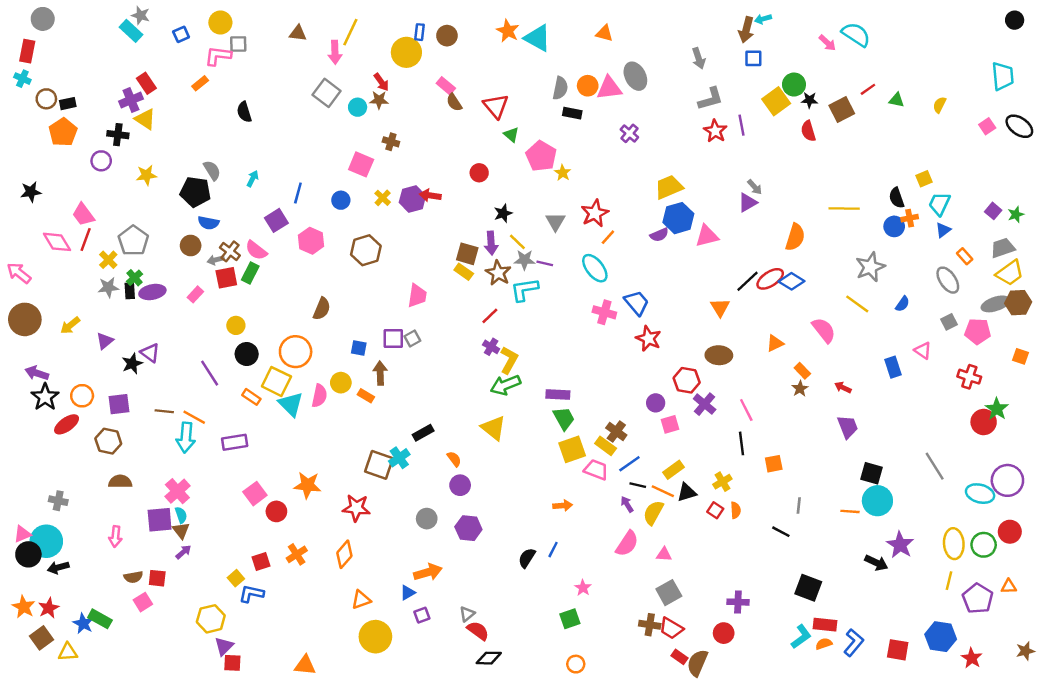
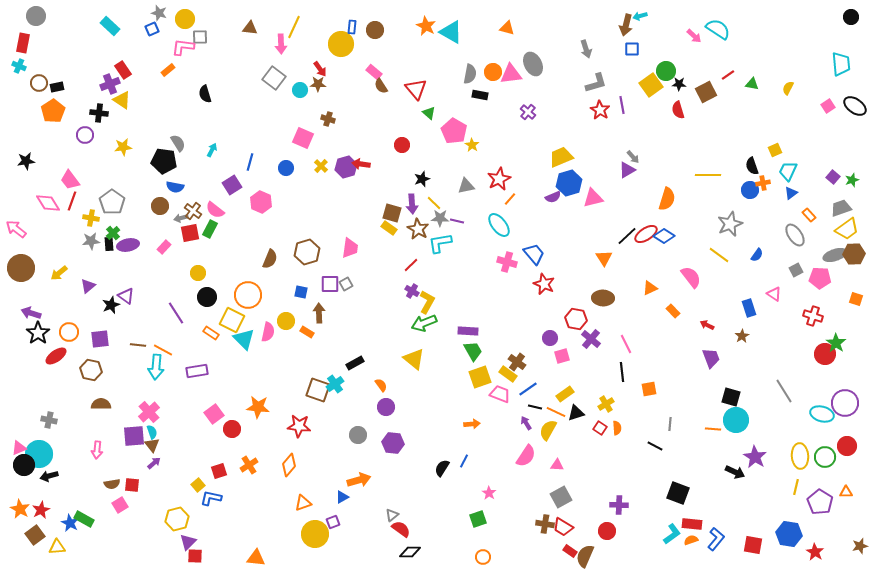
gray star: (140, 15) -> (159, 13), moved
gray triangle: (555, 222) -> (466, 186), turned 48
brown hexagon: (366, 250) -> (307, 252), moved
yellow cross: (108, 260) -> (91, 218), turned -35
brown star: (800, 389) -> (742, 336), moved
purple square: (422, 615) -> (333, 522), moved

